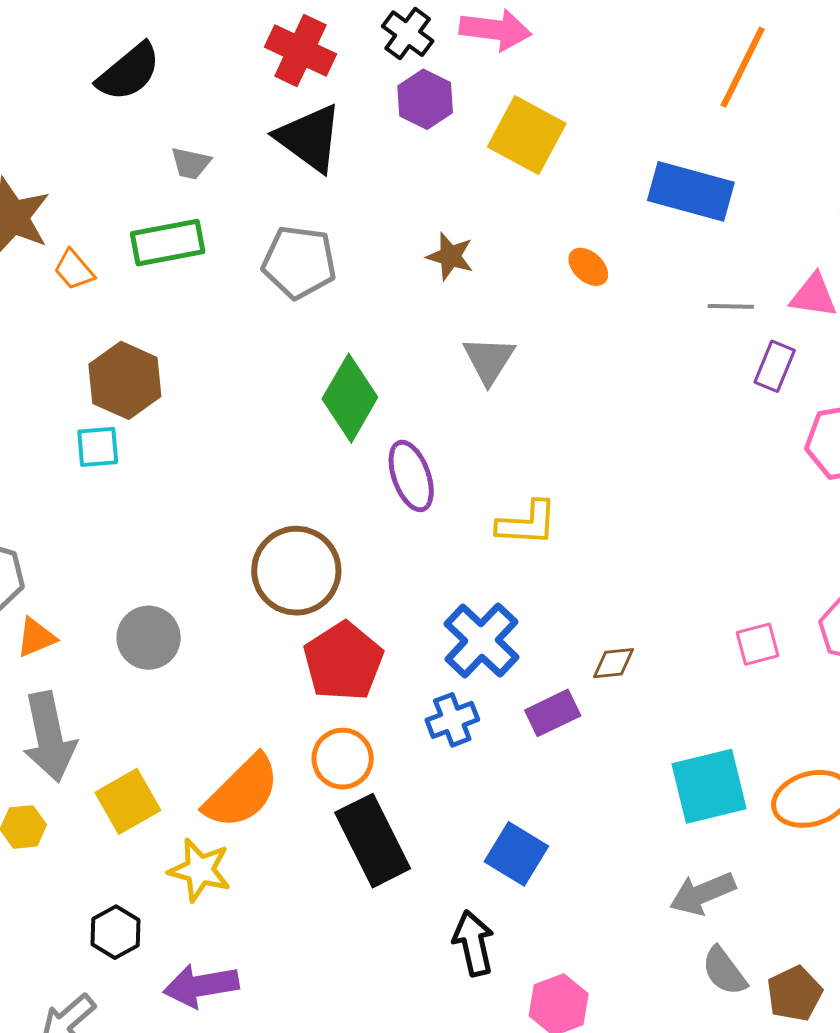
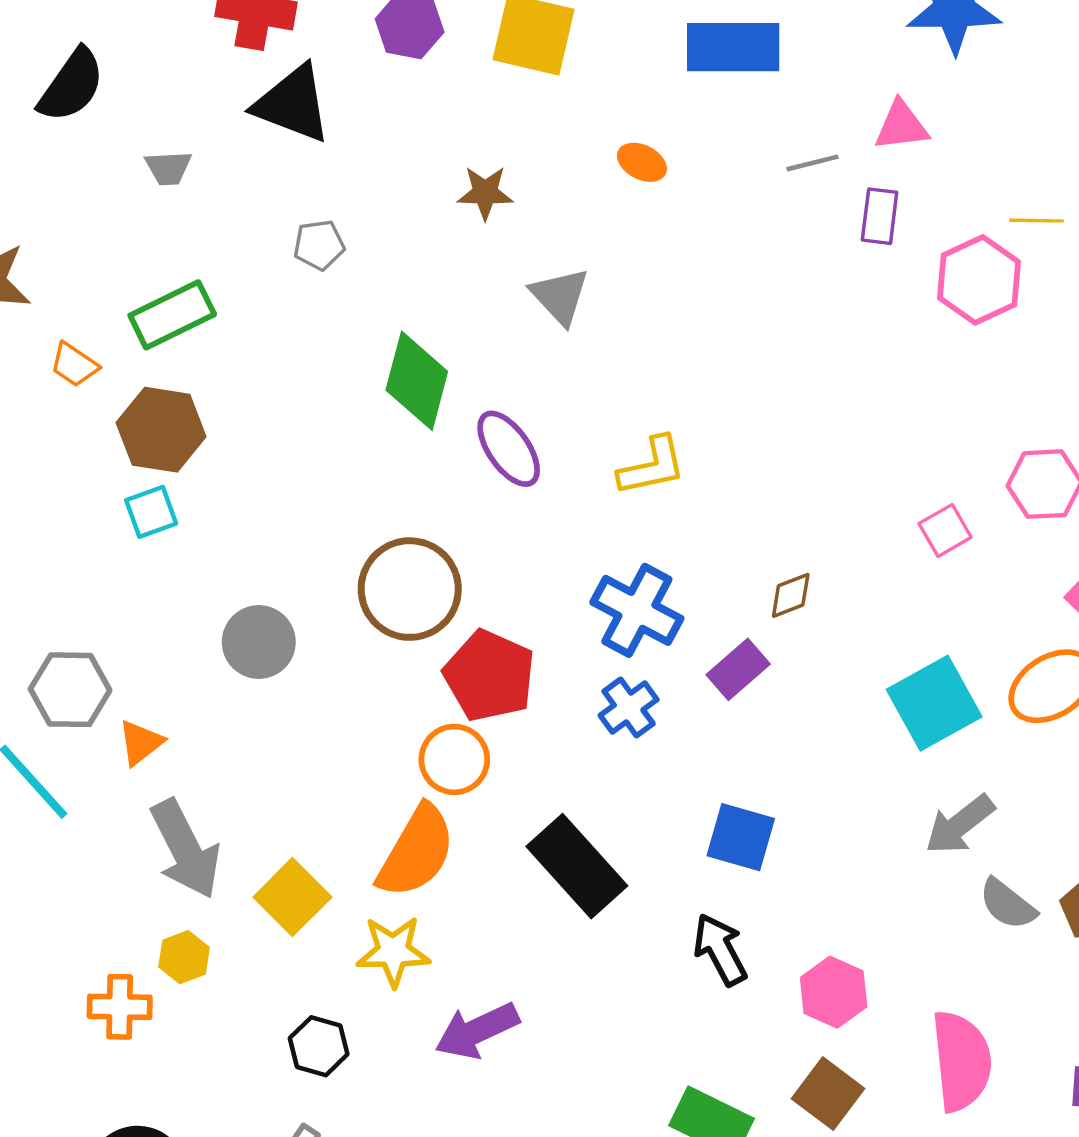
green rectangle: (168, 243) -> (172, 315), moved
gray pentagon: (299, 262) -> (319, 245), size x0.6
orange trapezoid: (74, 270) -> (74, 365), moved
gray circle: (149, 638) -> (259, 642), moved
orange circle: (343, 759) -> (454, 759), moved
purple arrow: (201, 986) -> (477, 1031), moved

